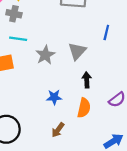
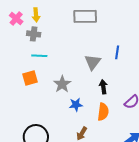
blue line: (106, 33) -> (117, 52), moved
gray star: (45, 55) -> (62, 84), moved

